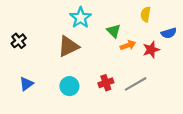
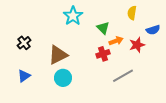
black cross: (19, 41) -> (24, 43), moved
brown triangle: (68, 46) -> (58, 55), moved
red cross: (106, 83) -> (103, 54), moved

